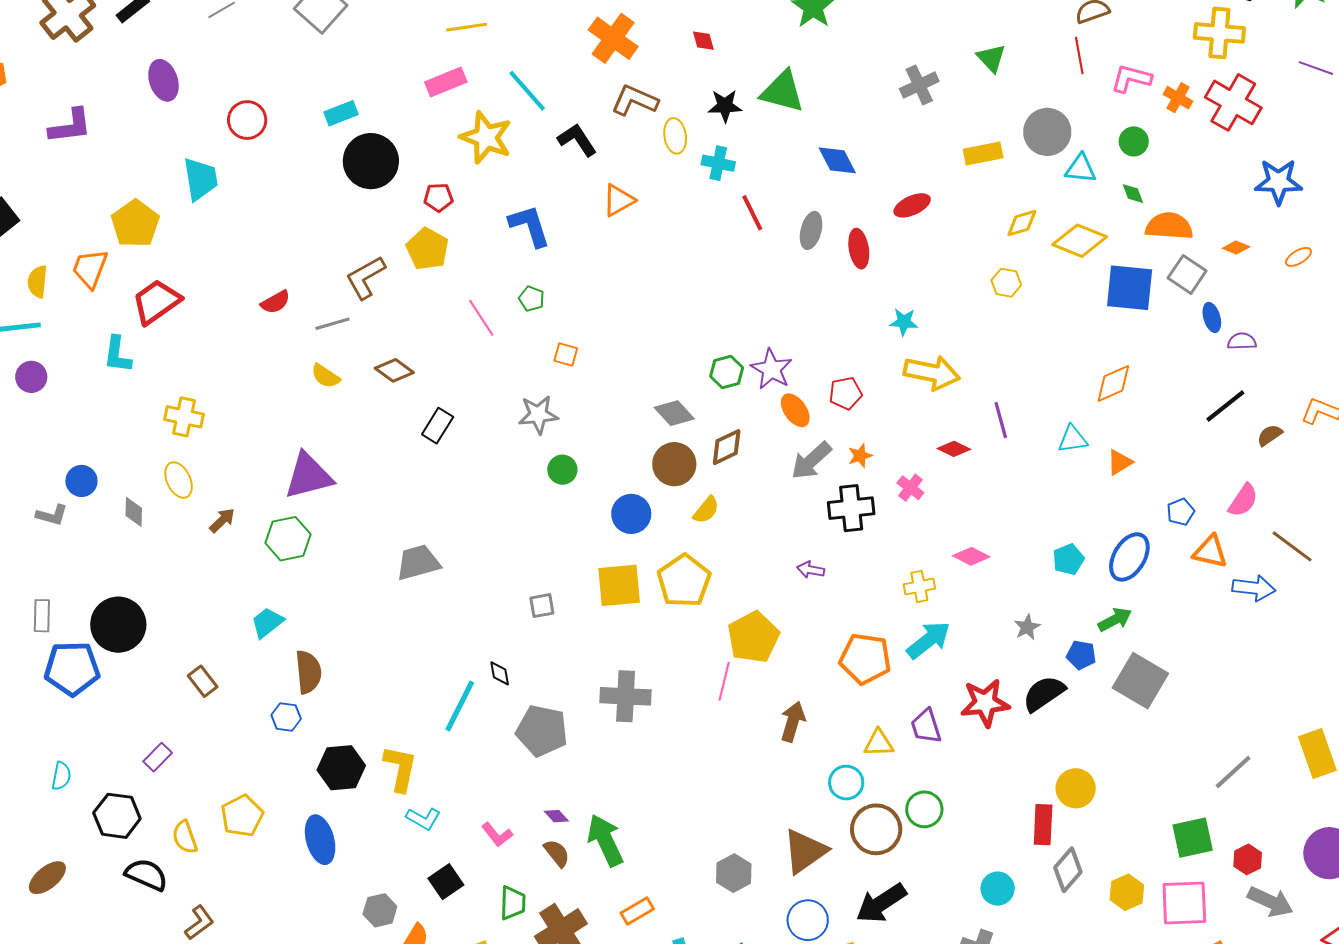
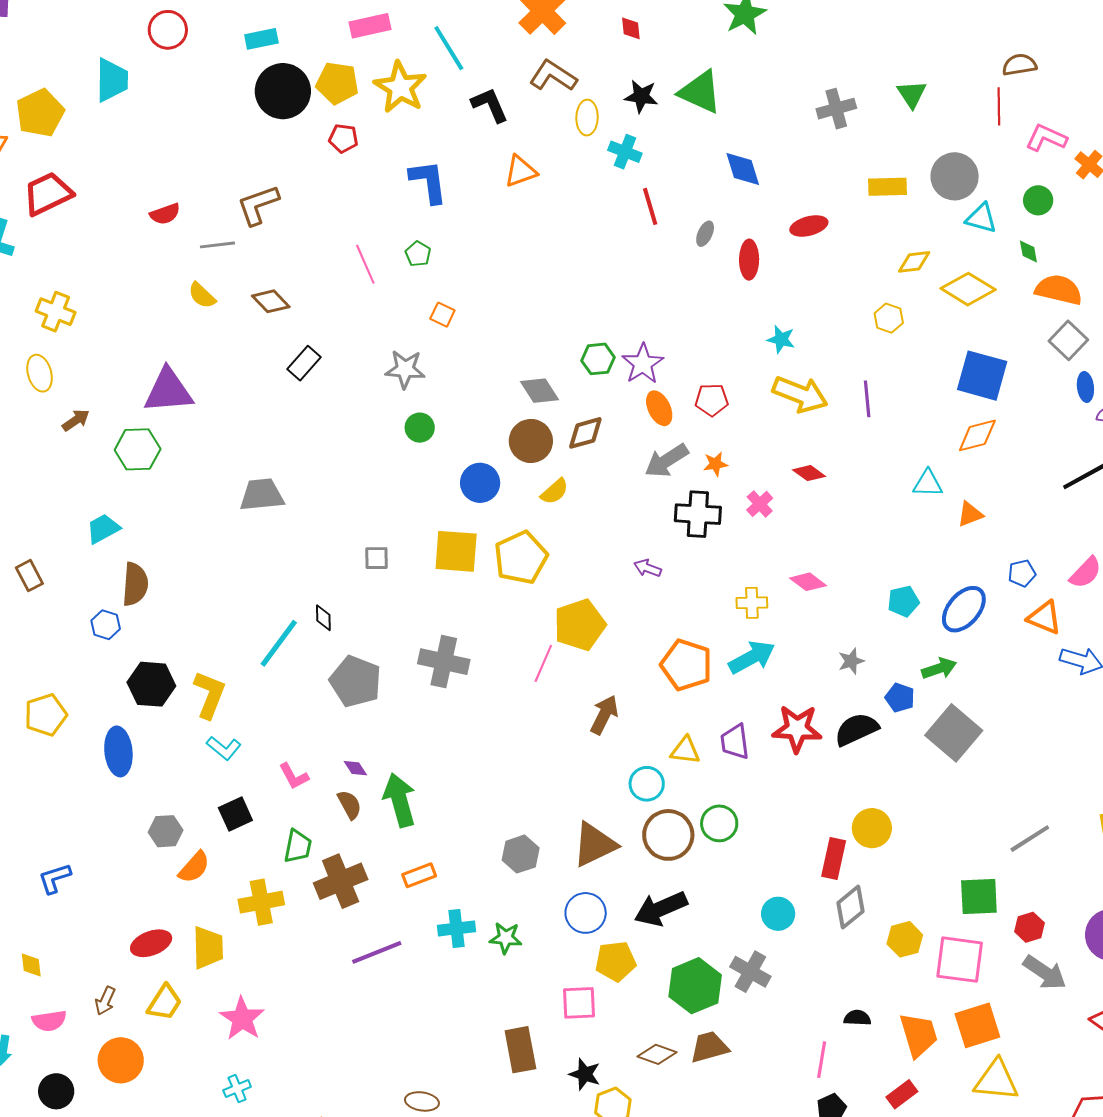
gray ellipse: (811, 230) -> (705, 234), size x0.7
yellow pentagon: (427, 249) -> (337, 83), moved, turned -30
blue square: (1130, 288) -> (982, 376), moved
purple line: (1001, 420) -> (867, 399), moved

